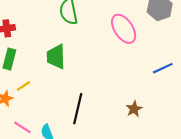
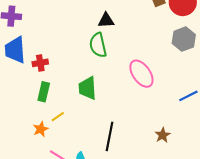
pink ellipse: (124, 29) -> (141, 74), moved

